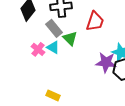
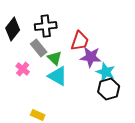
cyan triangle: (53, 47) -> (58, 76), moved, size x1.5
purple star: (106, 62) -> (91, 57), moved

